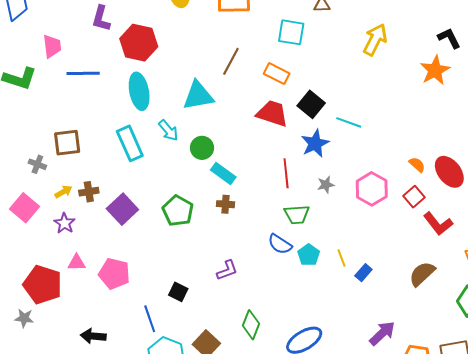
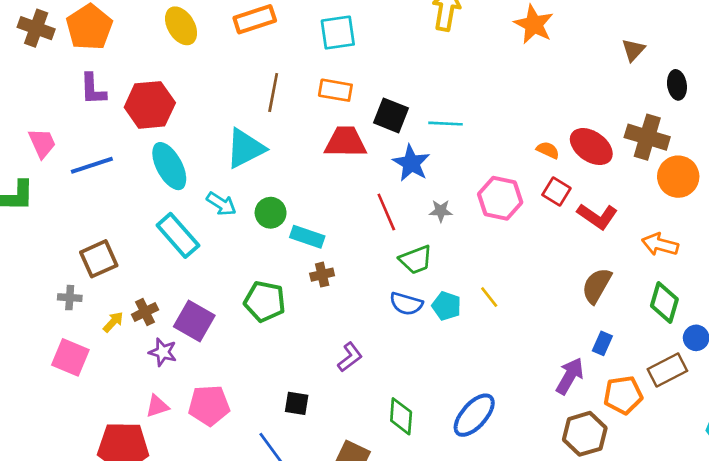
gray star: (326, 185) -> (441, 211), turned 30
purple star: (65, 223) -> (163, 352), moved
blue rectangle: (363, 273) -> (602, 343), moved

